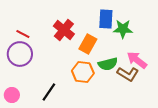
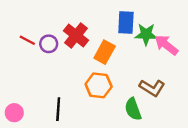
purple circle: (20, 54) -> (49, 44), moved, size x0.6
pink arrow: (137, 60) -> (166, 45), moved
green semicircle: (108, 64) -> (133, 109), moved, turned 84
black line: (49, 92) -> (58, 109), turned -30

